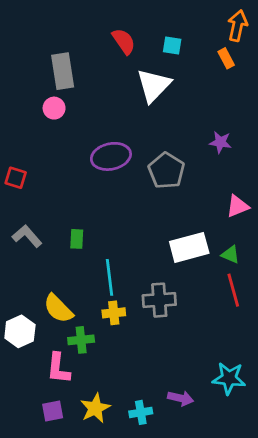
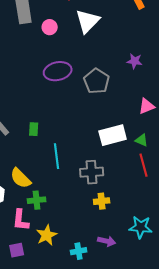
pink circle: (54, 108) -> (50, 27), moved
yellow cross: (114, 313) -> (102, 201), moved
yellow star: (95, 408) -> (47, 235), moved

